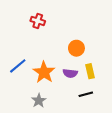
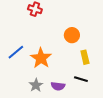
purple semicircle: (70, 73) -> (58, 86), moved
black line: (86, 94) -> (81, 79), turned 32

